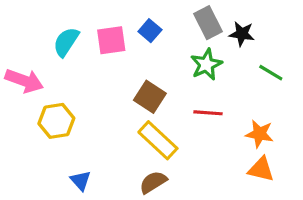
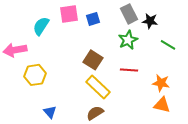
blue square: (150, 31) -> (93, 19), turned 32
pink square: (111, 40) -> (69, 14), moved
pink arrow: (24, 81) -> (15, 50), turned 150

